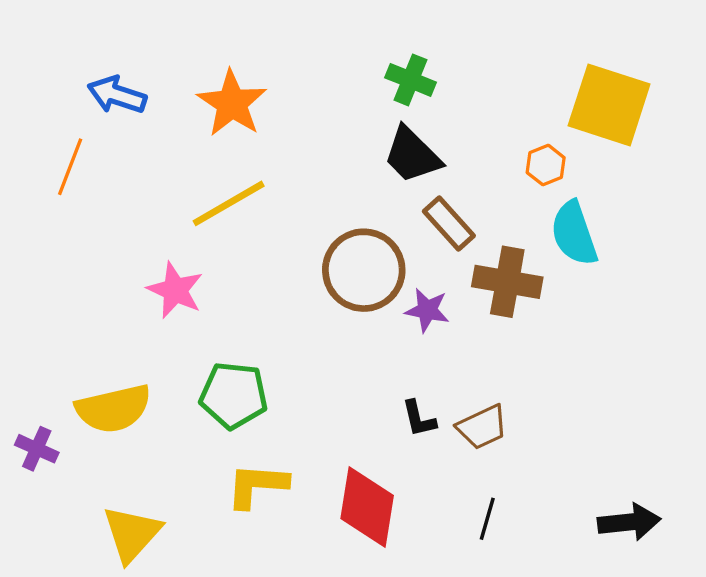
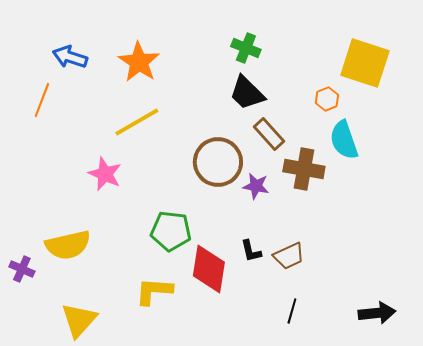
green pentagon: (234, 395) -> (171, 231), moved
red diamond: (367, 507) -> (209, 269), moved

